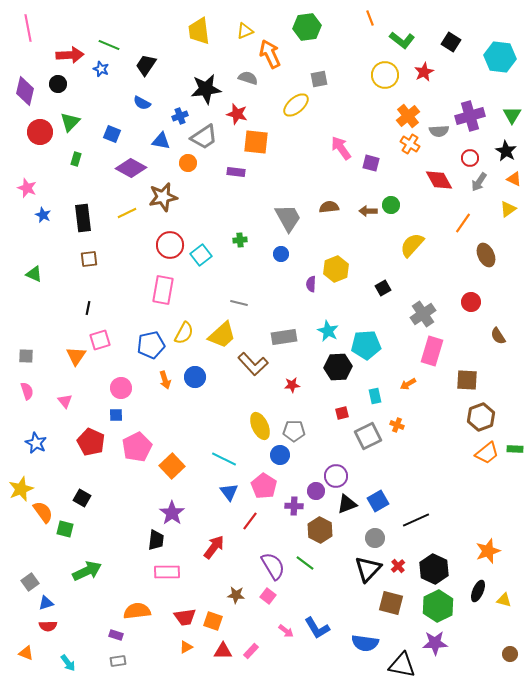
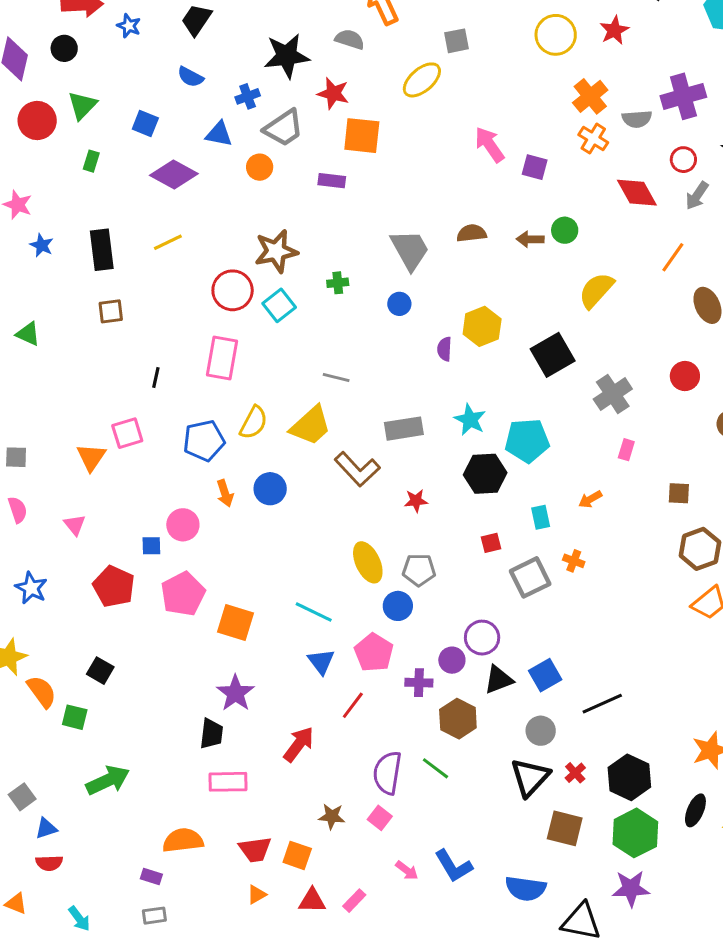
brown star: (163, 197) -> (276, 251), moved
black square: (383, 288) -> (553, 355), size x1.8
black line: (88, 308) -> (156, 378), moved
pink rectangle: (432, 351) -> (626, 450), size x0.5
brown square: (467, 380) -> (679, 493), size x0.7
pink circle: (121, 388) -> (183, 525), moved
orange square: (172, 466) -> (236, 622), turned -30
purple semicircle: (273, 566) -> (387, 773), turned -140

